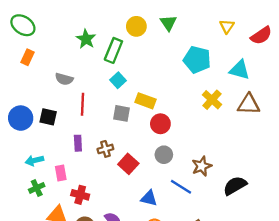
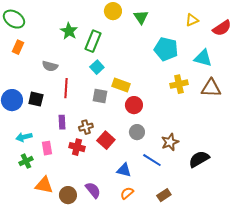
yellow circle: (136, 26) -> (113, 11), moved
yellow triangle: (227, 26) -> (192, 20), turned 32
yellow cross: (212, 100) -> (179, 84), turned 36
red cross: (80, 195) -> (77, 147), moved

